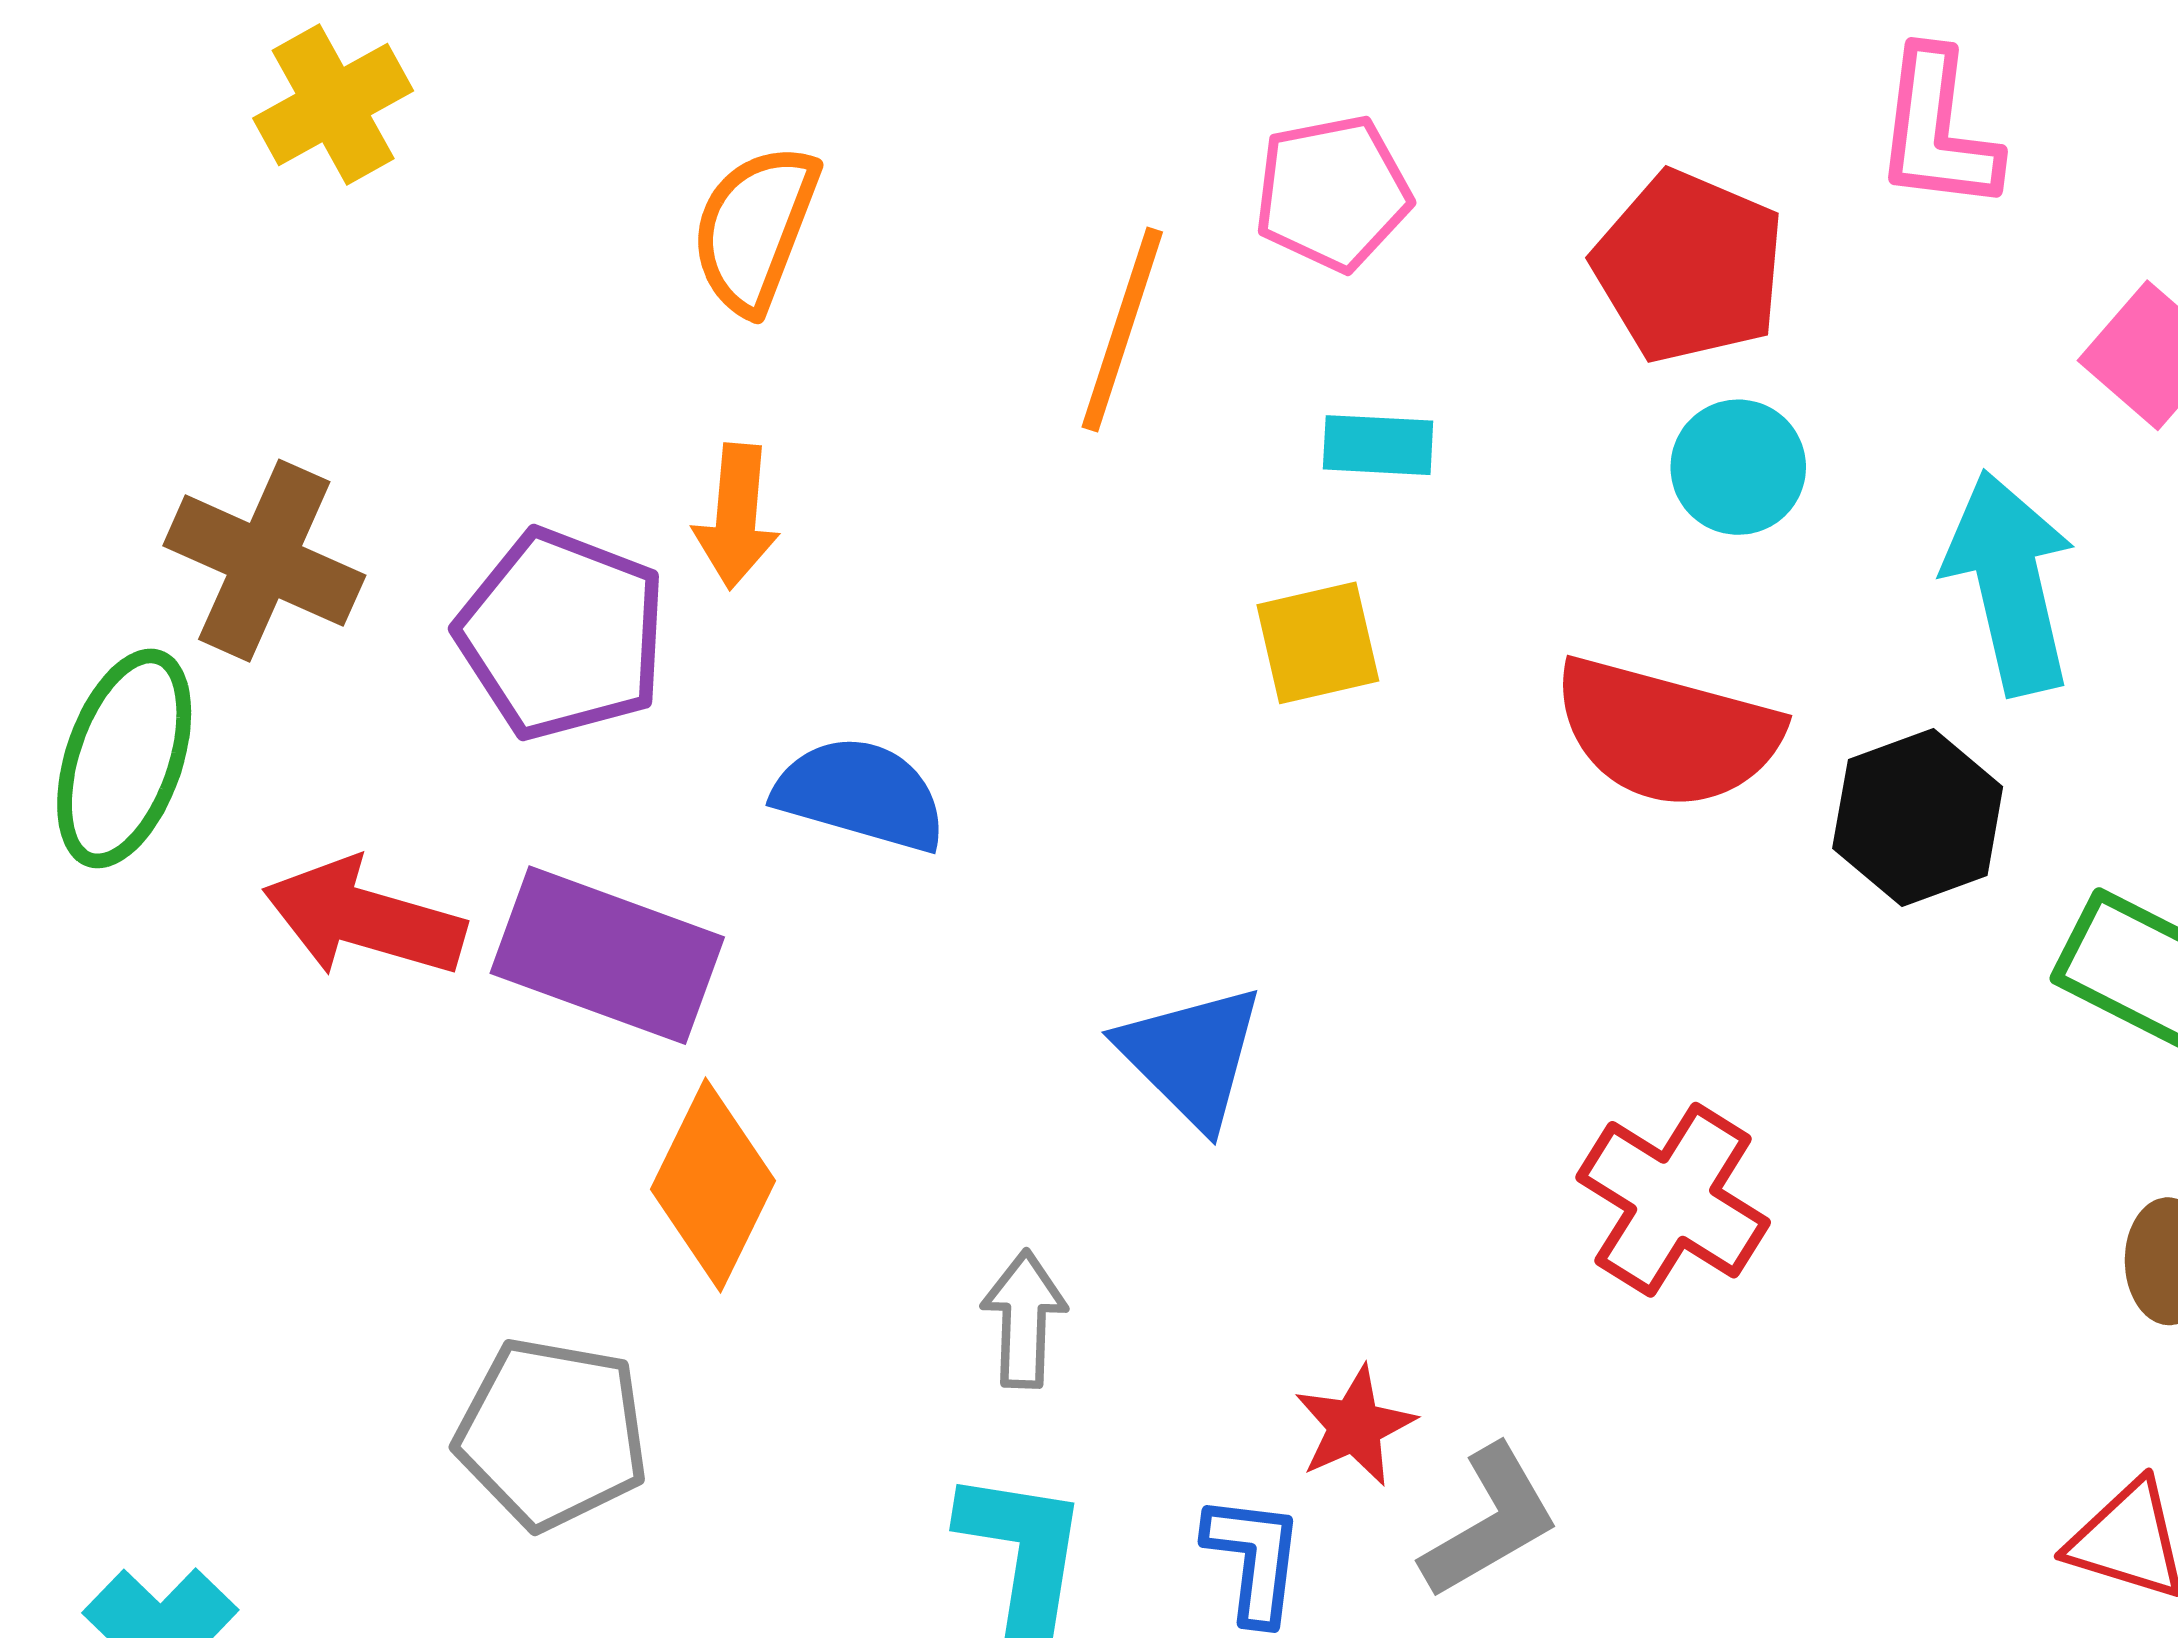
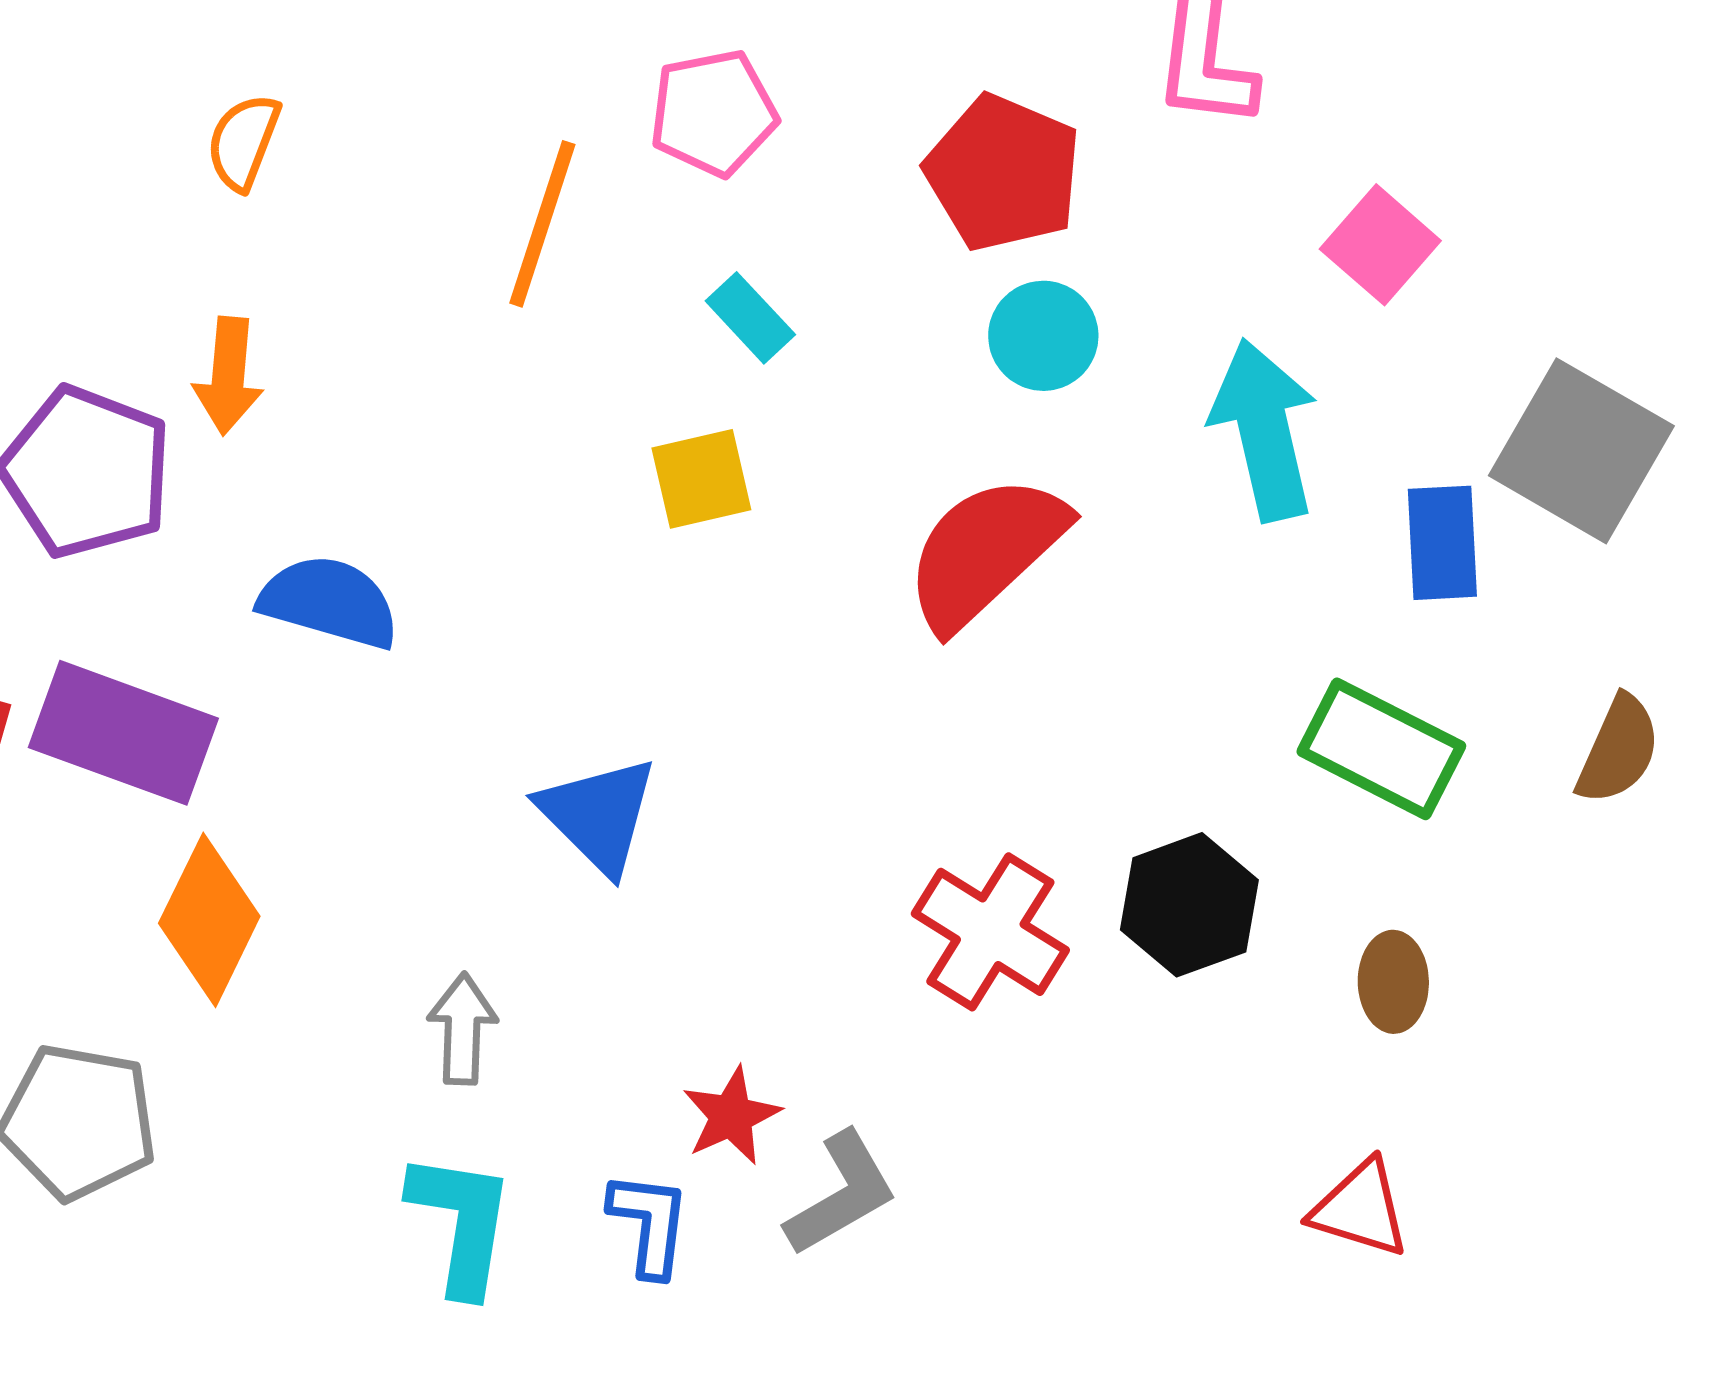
orange semicircle: (755, 229) -> (243, 142), size x0.7
cyan rectangle: (1378, 445) -> (750, 318), turned 44
red semicircle: (1667, 733) -> (985, 552), turned 122
black hexagon: (1918, 817) -> (1189, 905), moved

